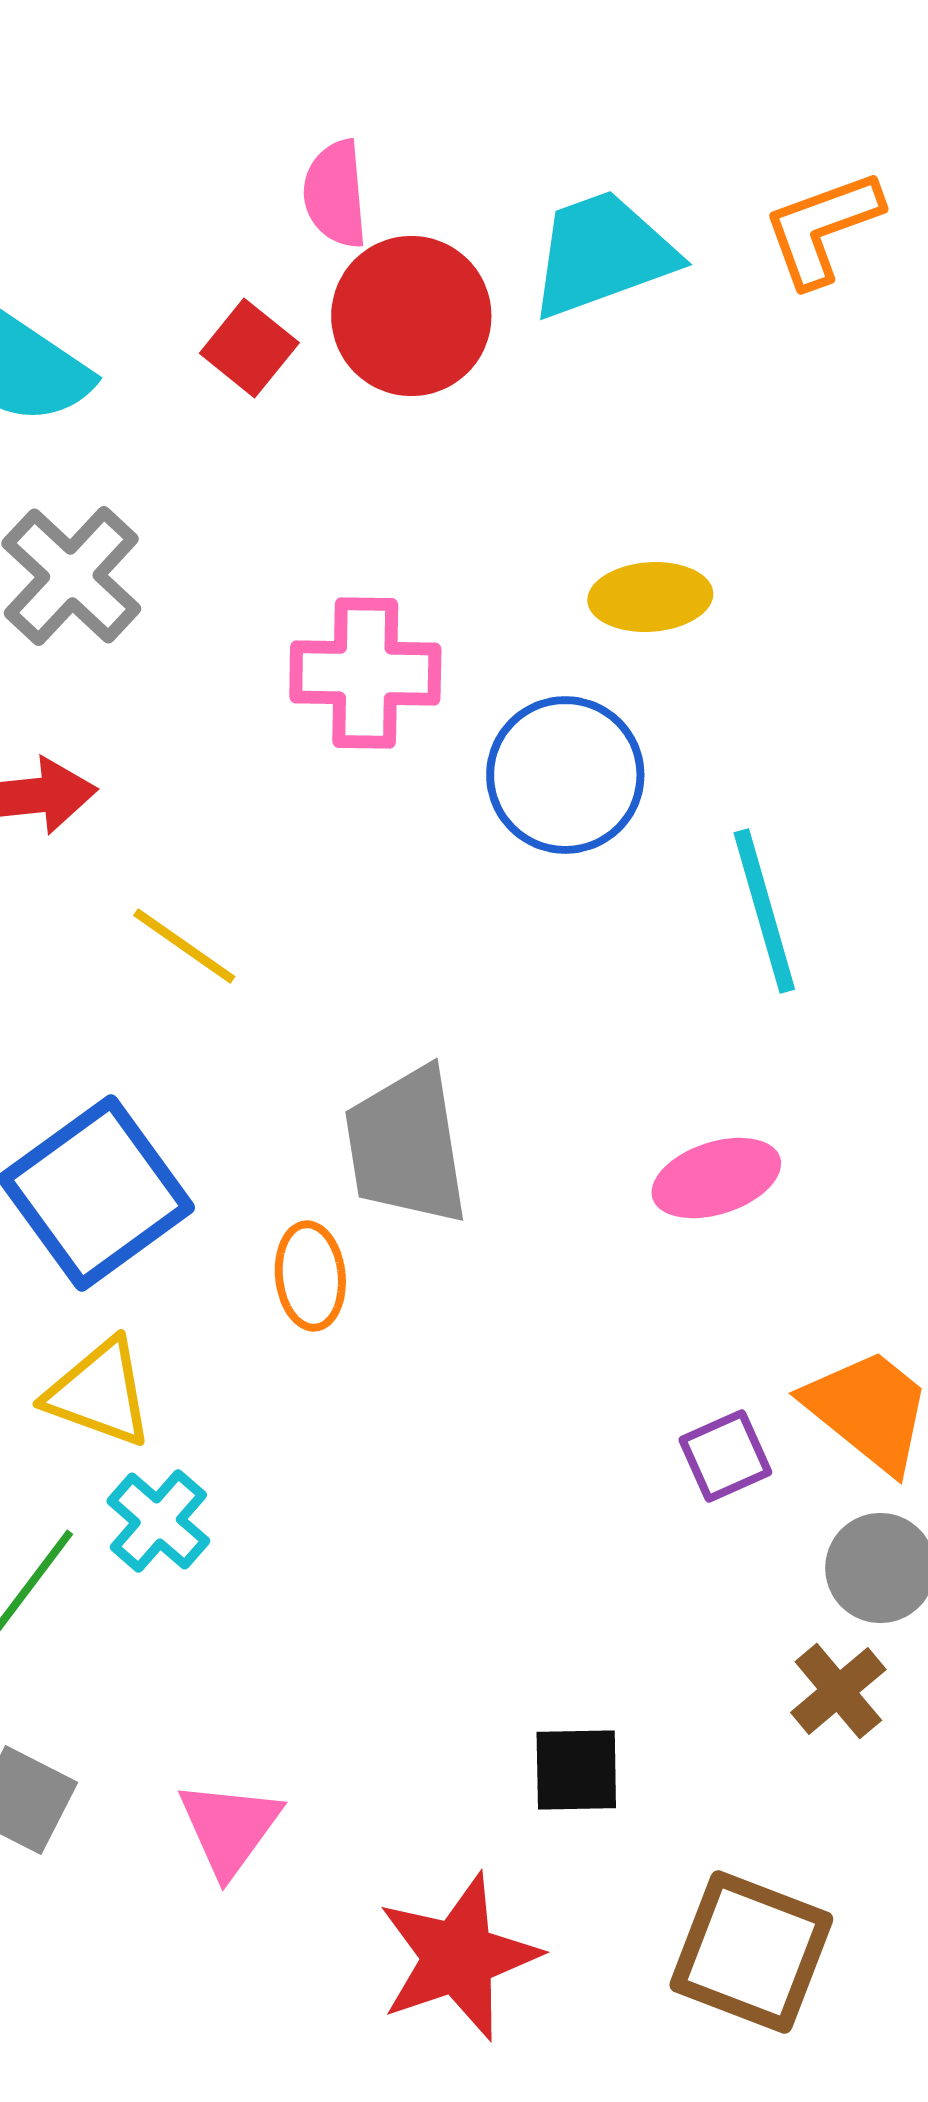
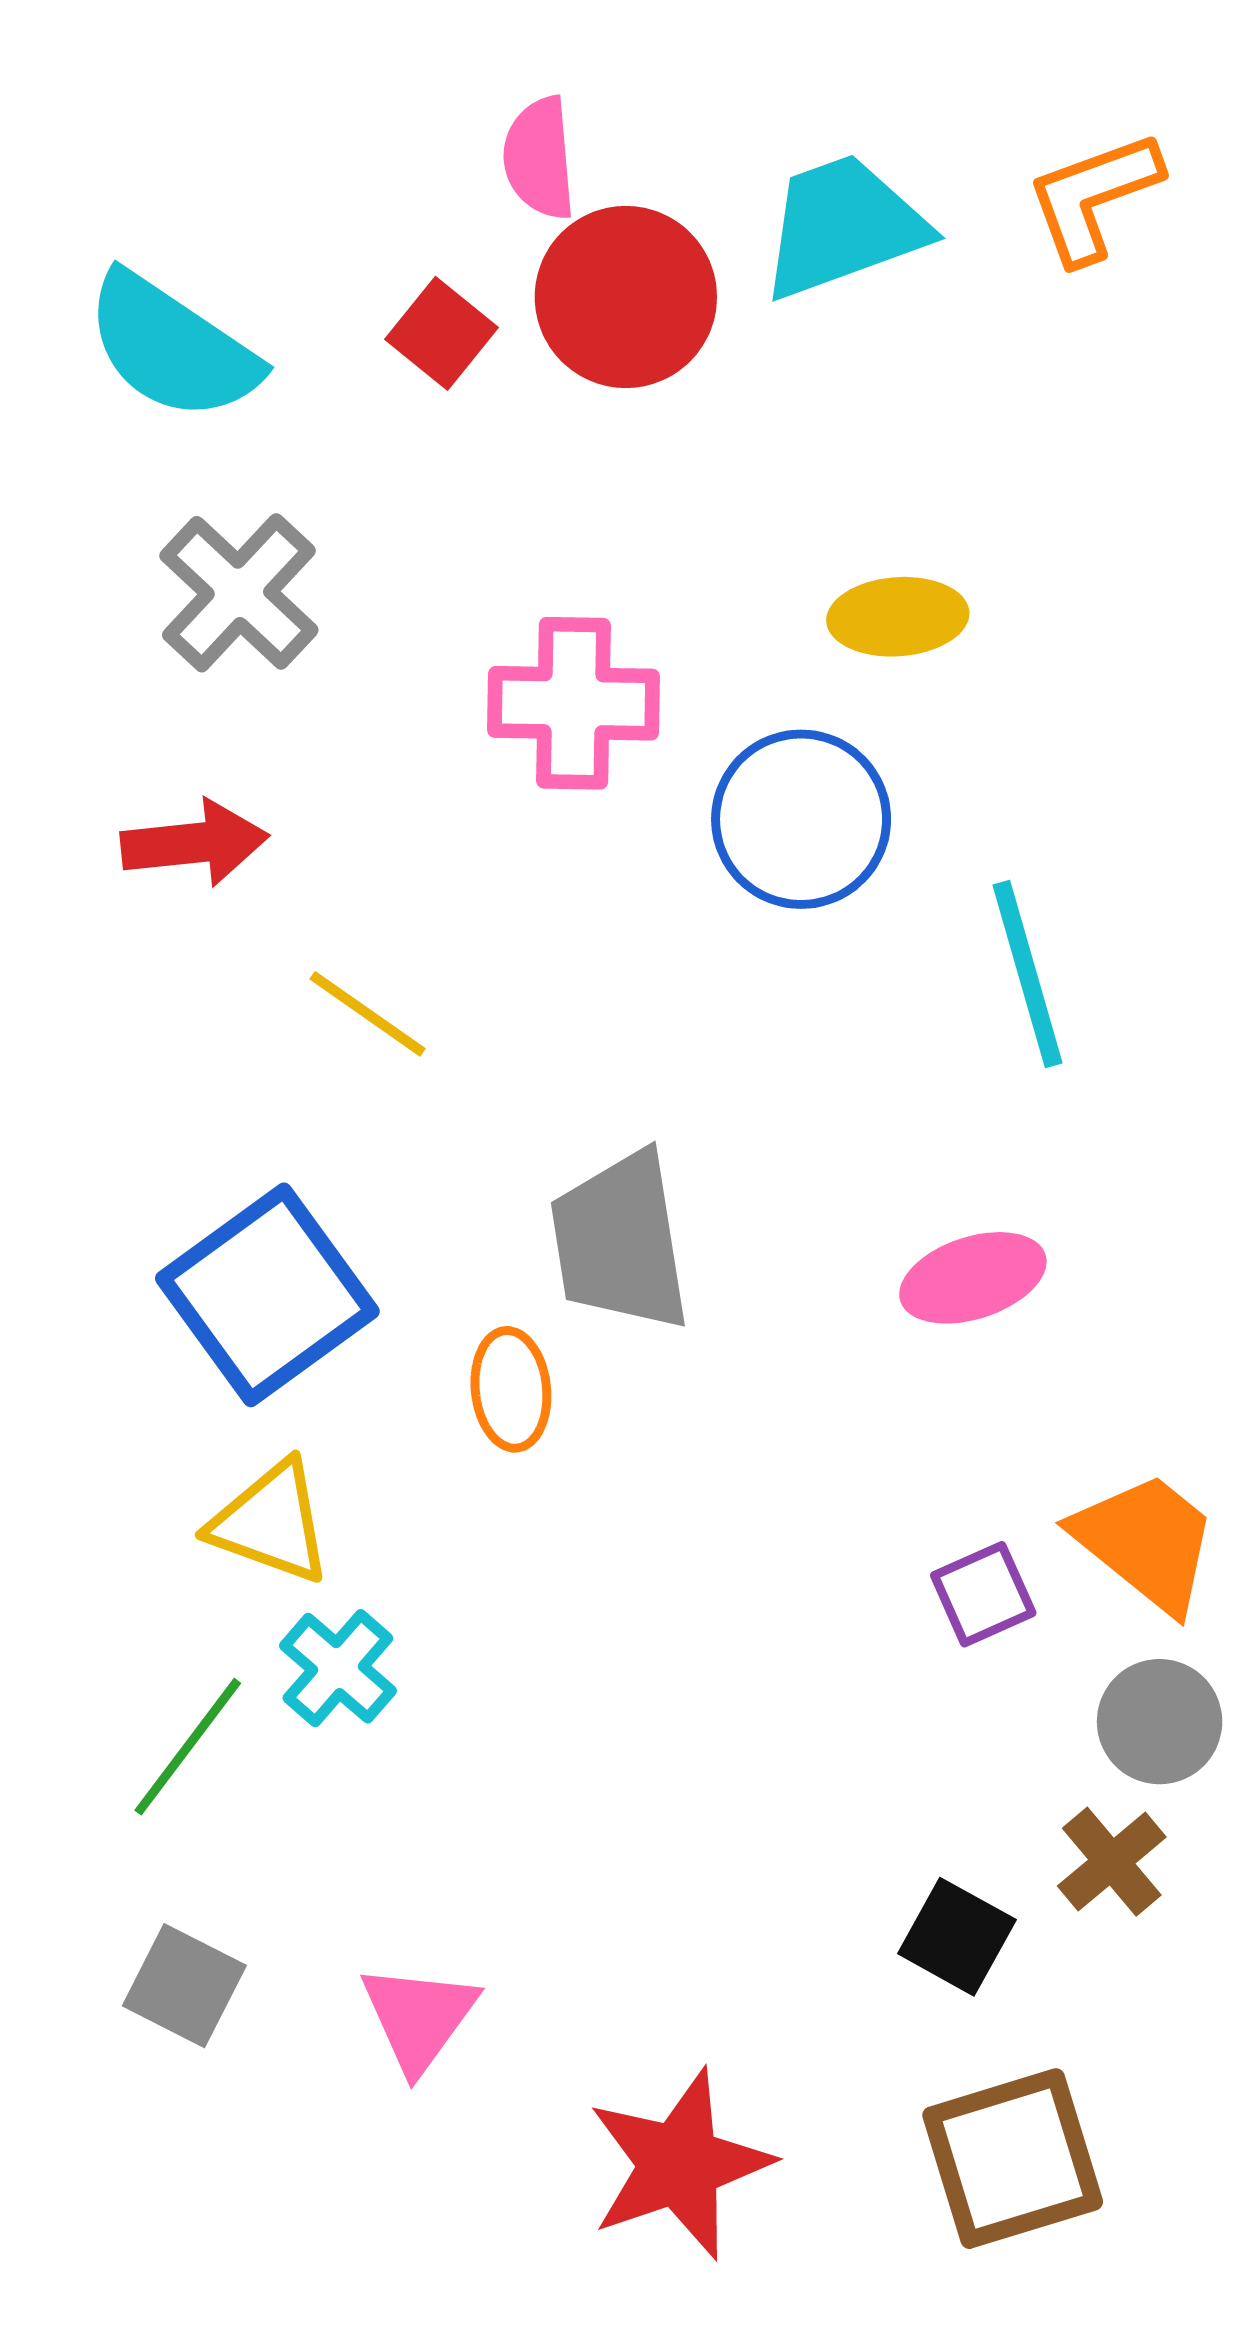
black square: (576, 1770) -> (957, 1937), moved, turned 30
brown square: (751, 1952) -> (1013, 2159), turned -38

